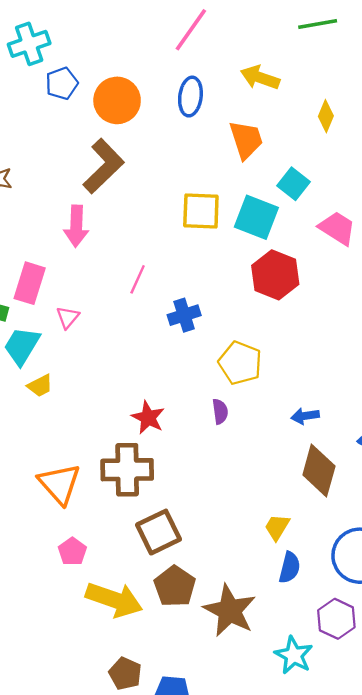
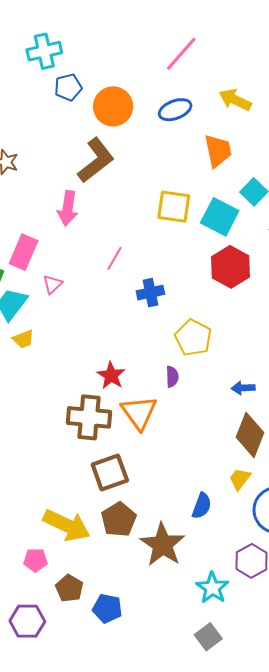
blue ellipse: (190, 97) -> (175, 110), turned 56
orange triangle: (60, 484) -> (139, 413), moved
yellow trapezoid: (277, 527) -> (240, 479), moved
pink pentagon: (72, 552) -> (36, 560), moved, turned 30
blue semicircle: (290, 568) -> (202, 506), moved

